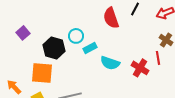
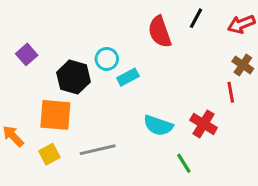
cyan semicircle: (110, 63) -> (158, 125), moved
red cross: (140, 68) -> (204, 124), moved

